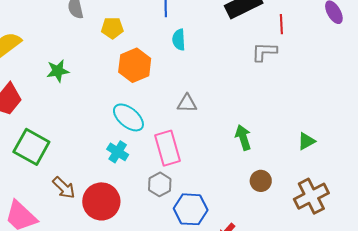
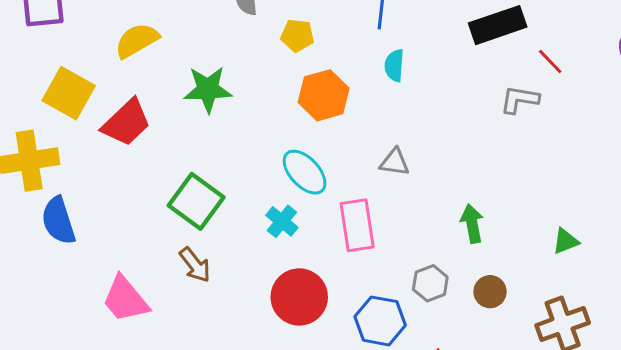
red line: (281, 24) -> (550, 62), turned -48
green star: (58, 71) -> (208, 89), size x1.4
green square: (31, 147) -> (196, 201), moved
gray hexagon: (160, 184) -> (430, 283), moved
red circle: (101, 201) -> (299, 297), moved

